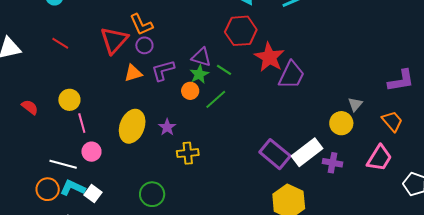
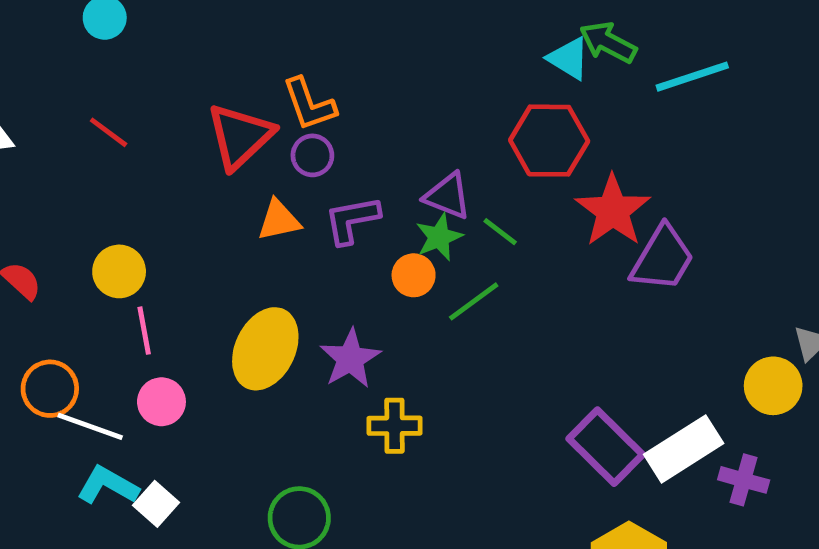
purple star: (167, 127) -> (350, 359), size x1.4
orange circle: (48, 189) -> (50, 389), moved

